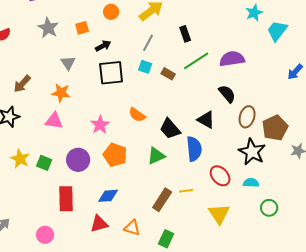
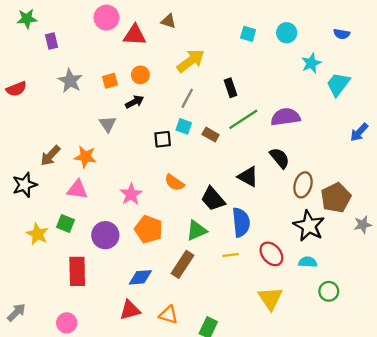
orange circle: (111, 12) -> (140, 75), moved
gray triangle: (68, 63) -> (108, 124), moved
black square: (111, 73) -> (163, 139), moved, size x0.6
brown arrow: (22, 84) -> (50, 156), moved
black triangle: (206, 120) -> (248, 177), moved
green square: (44, 163) -> (66, 223), moved
yellow line: (186, 191) -> (230, 255), moved
red rectangle: (66, 199) -> (77, 271), moved
brown rectangle: (162, 200) -> (183, 264), moved

